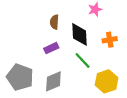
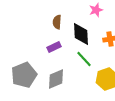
gray pentagon: (20, 77) -> (24, 75), turned 30

